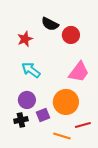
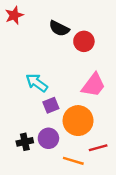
red star: (25, 39) -> (14, 15), moved
purple circle: (27, 100) -> (48, 138), moved
purple square: (43, 115) -> (51, 105), moved

